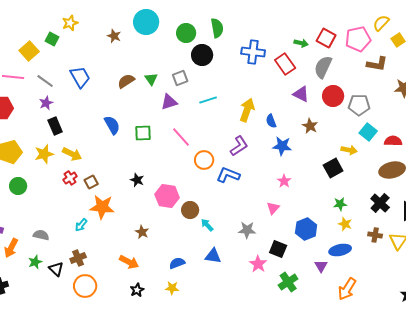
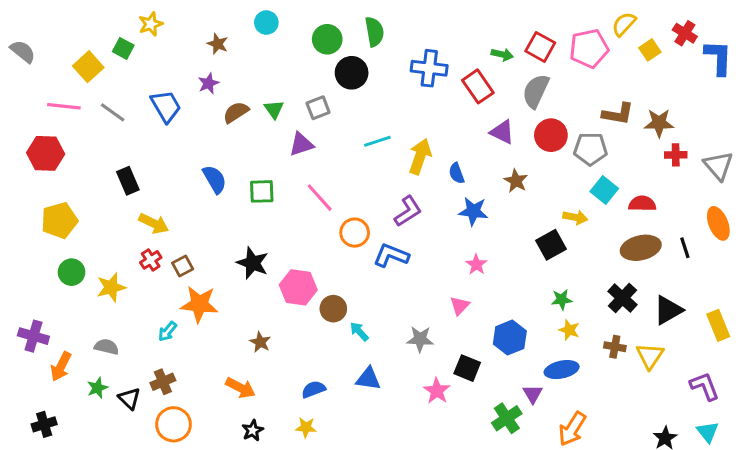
cyan circle: (146, 22) -> (266, 23), size x0.6
brown L-shape: (377, 64) -> (618, 114), moved
cyan line: (208, 100) -> (377, 141), moved
purple star: (46, 103) -> (209, 83), moved
yellow star: (44, 154) -> (111, 287), moved
black star: (137, 180) -> (253, 263), size x1.5
green cross: (288, 282) -> (507, 418), moved

